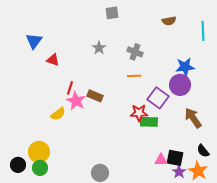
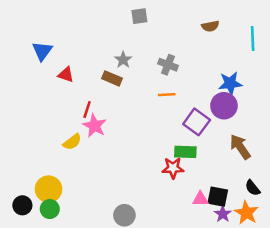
brown rectangle: (95, 96) -> (112, 78), moved
red star: (139, 113) -> (173, 168), moved

